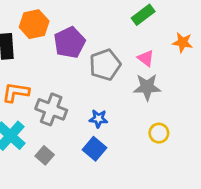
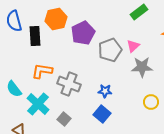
pink triangle: (146, 58) -> (133, 46), moved, turned 40

